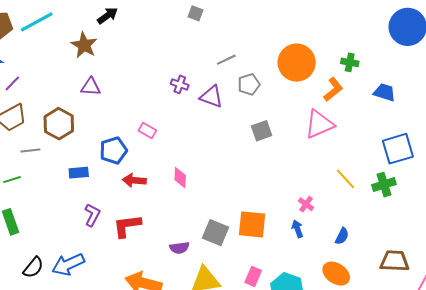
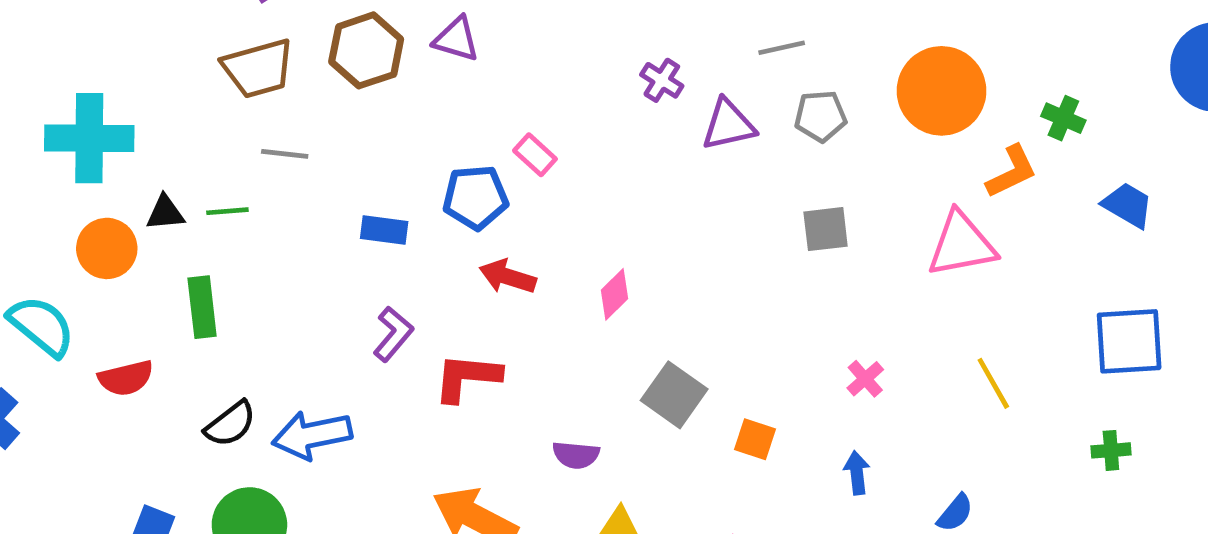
purple triangle: (211, 97) -> (728, 125), turned -45
brown hexagon: (59, 124) -> (366, 50), moved
pink rectangle: (147, 130) -> (535, 155), moved
pink diamond: (180, 178) -> (614, 294), turned 30
green cross: (384, 185) -> (1111, 450), moved, size x0.7
pink cross: (306, 204) -> (865, 379), moved
orange square: (252, 224) -> (755, 439), size x0.6
gray square: (216, 233) -> (674, 395), moved

